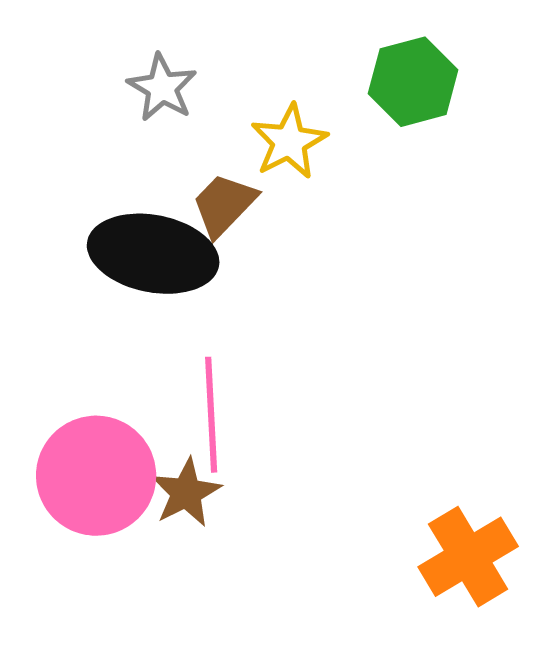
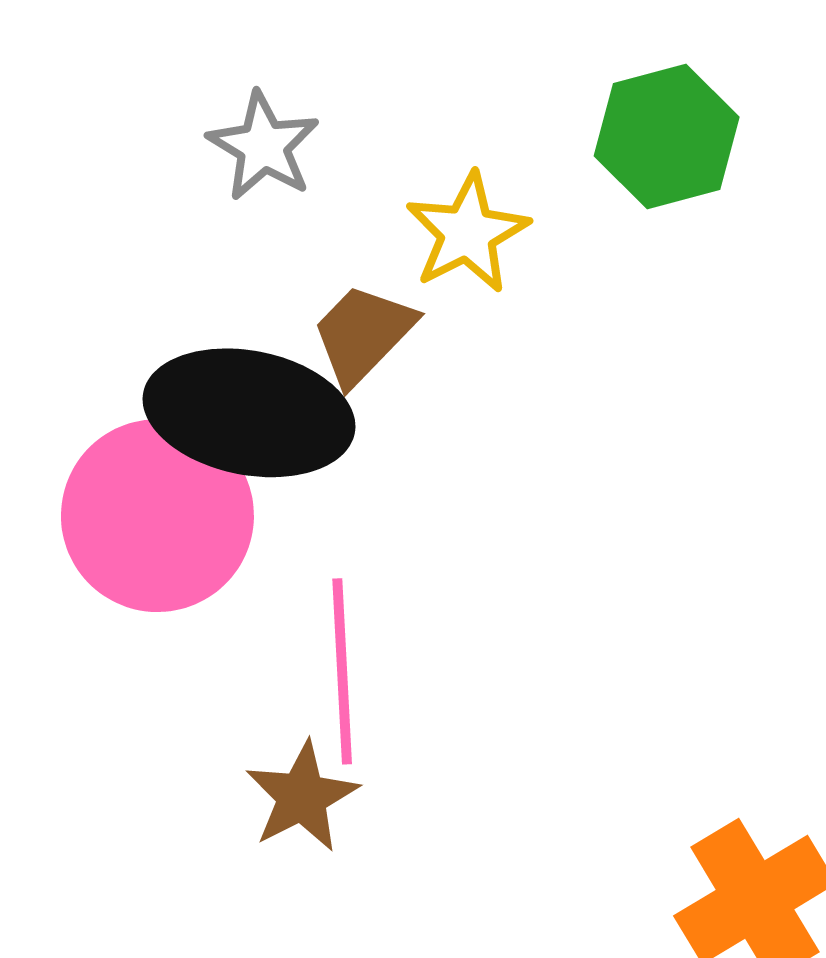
pink circle: (96, 476) -> (157, 516), moved

